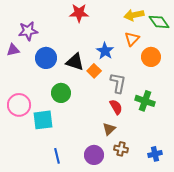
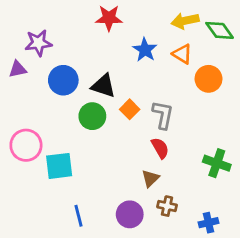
orange triangle: (132, 39) -> (182, 54), turned -42
blue star: (105, 51) -> (145, 50), moved
orange square: (94, 71) -> (130, 109), moved
green circle: (61, 93) -> (92, 116), moved
green cross: (145, 101) -> (217, 163), moved
blue cross: (155, 154) -> (209, 223), moved

